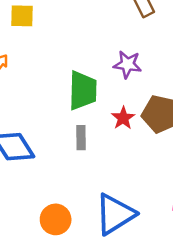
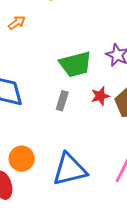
green trapezoid: (83, 90) -> (75, 64), turned 56

